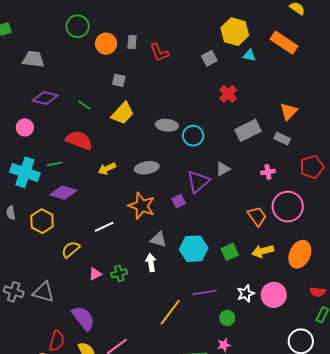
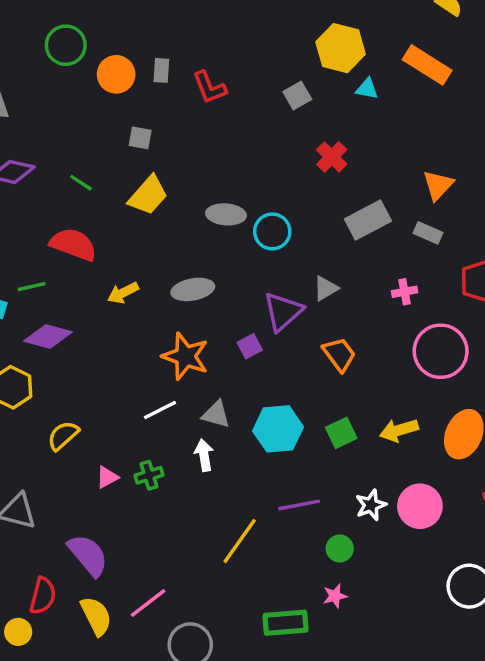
orange trapezoid: (257, 216) -> (339, 354), moved
white line: (104, 227) -> (160, 410), moved

